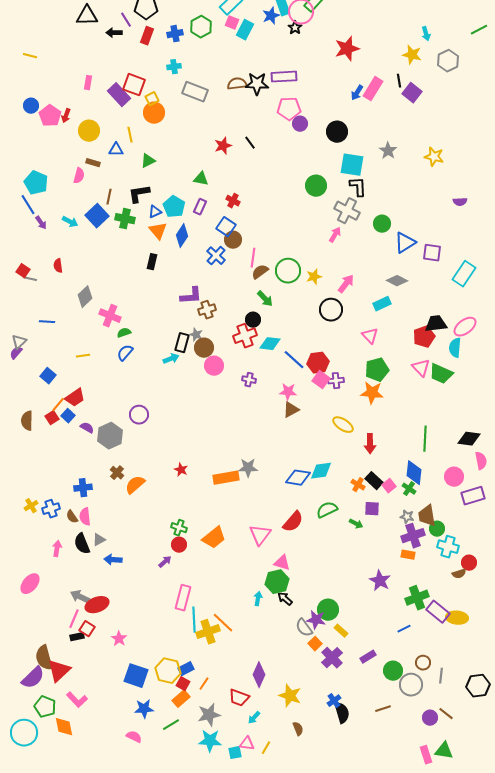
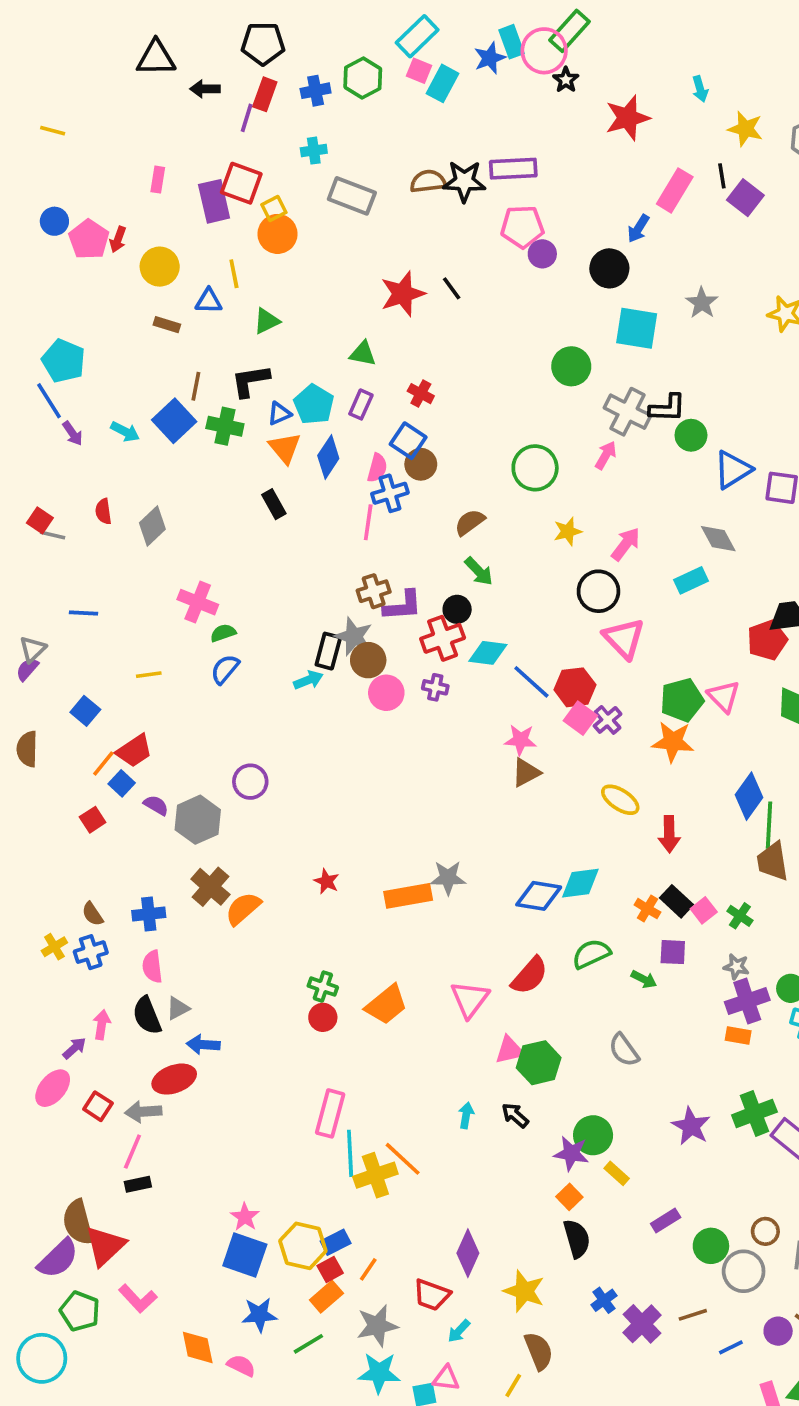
purple line: (126, 20) -> (247, 118), moved, turned 49
black star: (295, 28) -> (566, 80), moved
cyan arrow: (426, 34) -> (700, 89), moved
blue arrow: (357, 93) -> (638, 228), moved
purple rectangle: (119, 95) -> (214, 201), turned 30
red star: (223, 146) -> (403, 294), size x1.4
pink semicircle: (79, 176) -> (377, 468), moved
black L-shape: (358, 187) -> (667, 408), moved, turned 95
blue cross: (216, 256) -> (390, 493), turned 30
pink line: (253, 258) -> (368, 522), moved
black rectangle: (152, 262) -> (274, 504), turned -42
green circle: (288, 271) -> (535, 468), moved
gray diamond: (397, 281) -> (718, 539), turned 35
purple L-shape: (191, 296) -> (403, 606), moved
gray diamond: (85, 297) -> (152, 526), moved
gray star: (196, 335) -> (354, 637), size x1.5
pink triangle: (370, 336) -> (624, 638), moved, size x1.4
pink triangle: (421, 368) -> (724, 696), moved
purple cross: (249, 380) -> (435, 687), moved
purple cross: (336, 381) -> (608, 720), turned -35
red square: (52, 418) -> (93, 820), moved
brown semicircle: (27, 421) -> (27, 749), moved
brown cross: (117, 473) -> (210, 887), size x1.5
blue diamond: (414, 473) -> (749, 796), moved, turned 30
brown trapezoid: (427, 516) -> (773, 861), moved
brown semicircle: (72, 517) -> (93, 914), moved
purple arrow: (165, 562) -> (74, 1048), moved
pink triangle: (282, 563) -> (510, 1050), turned -30
purple star: (380, 581) -> (691, 1126), moved
green hexagon: (277, 582) -> (539, 1063), moved
gray arrow: (80, 597) -> (143, 1112), turned -30
red ellipse: (97, 605) -> (174, 1079), moved
gray semicircle: (304, 628) -> (624, 1050), moved
red square: (87, 629) -> (98, 1106), moved
blue line: (404, 629) -> (731, 1347), moved
pink star: (119, 639) -> (245, 1217), moved
purple cross: (332, 658) -> (642, 1324), moved
red square: (183, 684) -> (330, 1269), turned 32
black semicircle: (342, 713) -> (577, 1239), moved
orange diamond: (64, 727) -> (198, 1347), moved
brown semicircle: (298, 729) -> (539, 1351), size x1.5
yellow line: (266, 748) -> (513, 1386), moved

